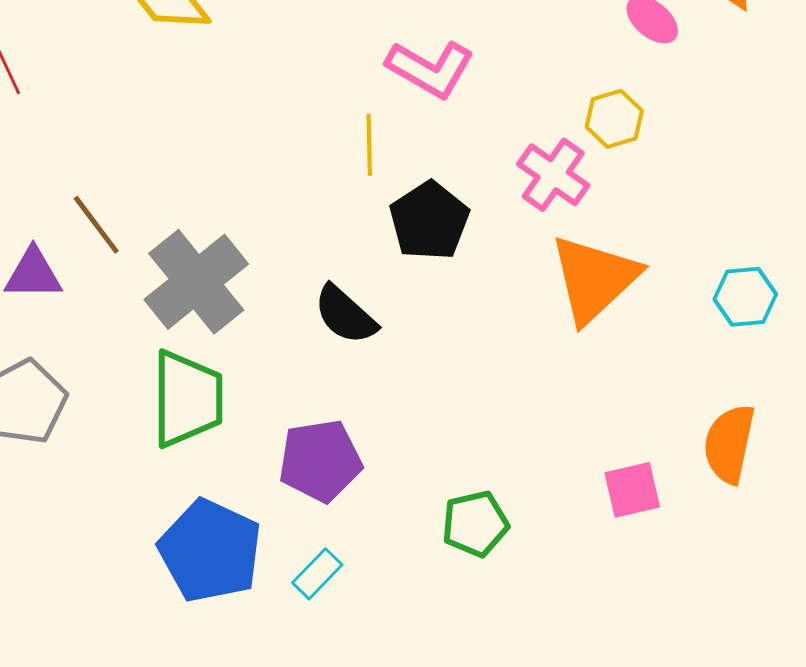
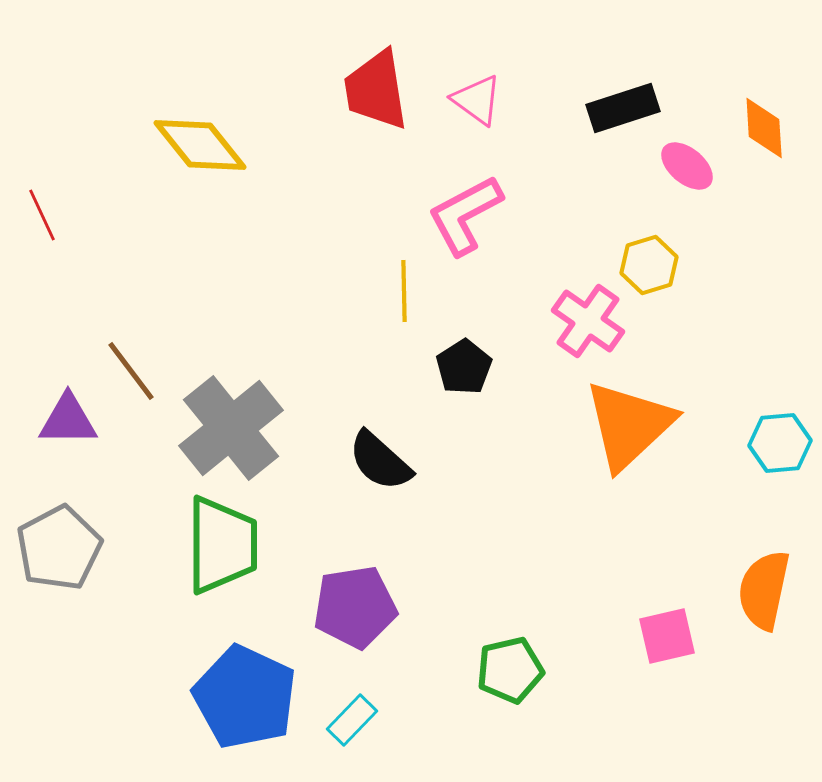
pink L-shape: (430, 69) -> (465, 215), turned 122
black pentagon: (429, 221) -> (464, 367), size x0.7

